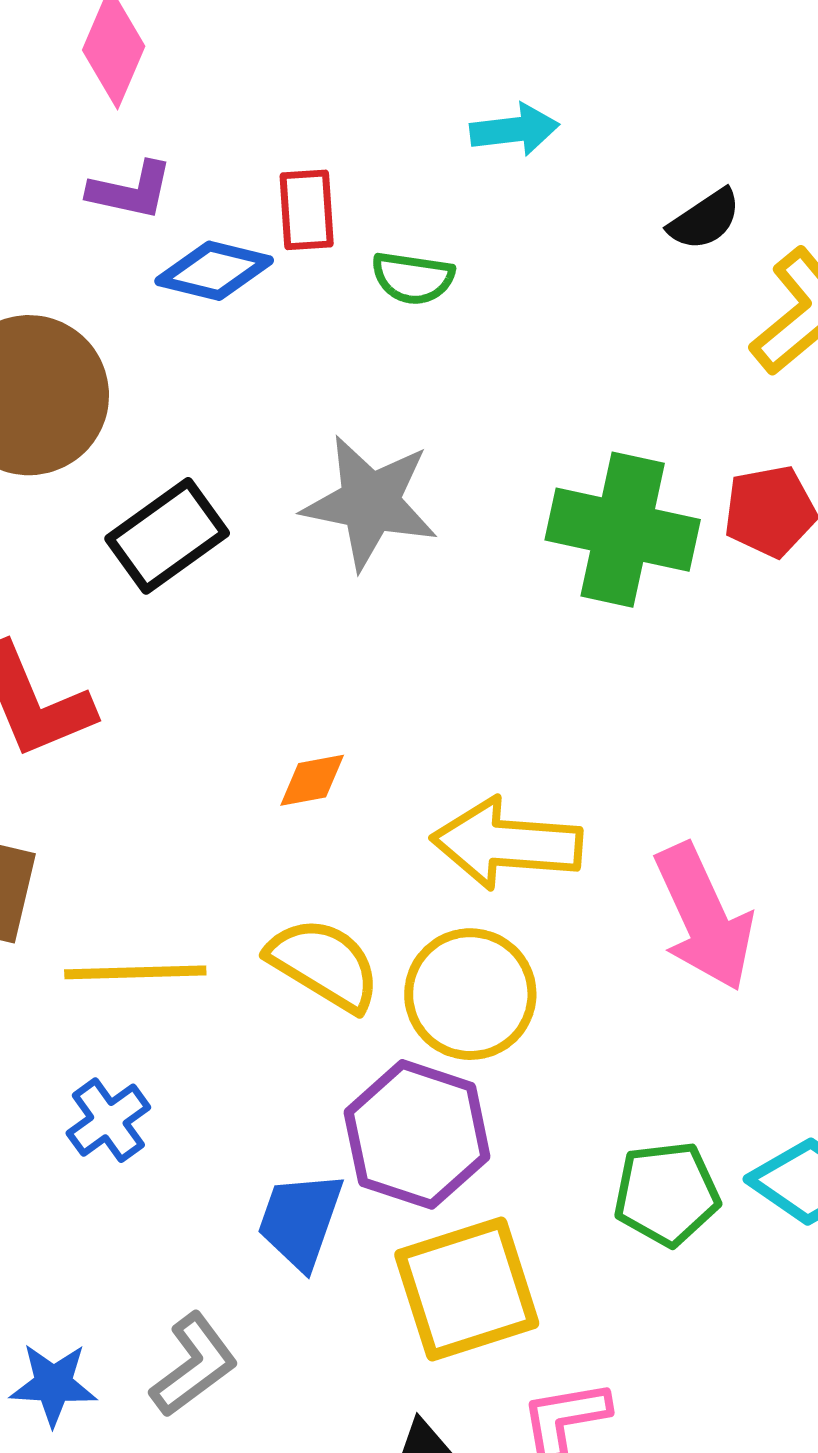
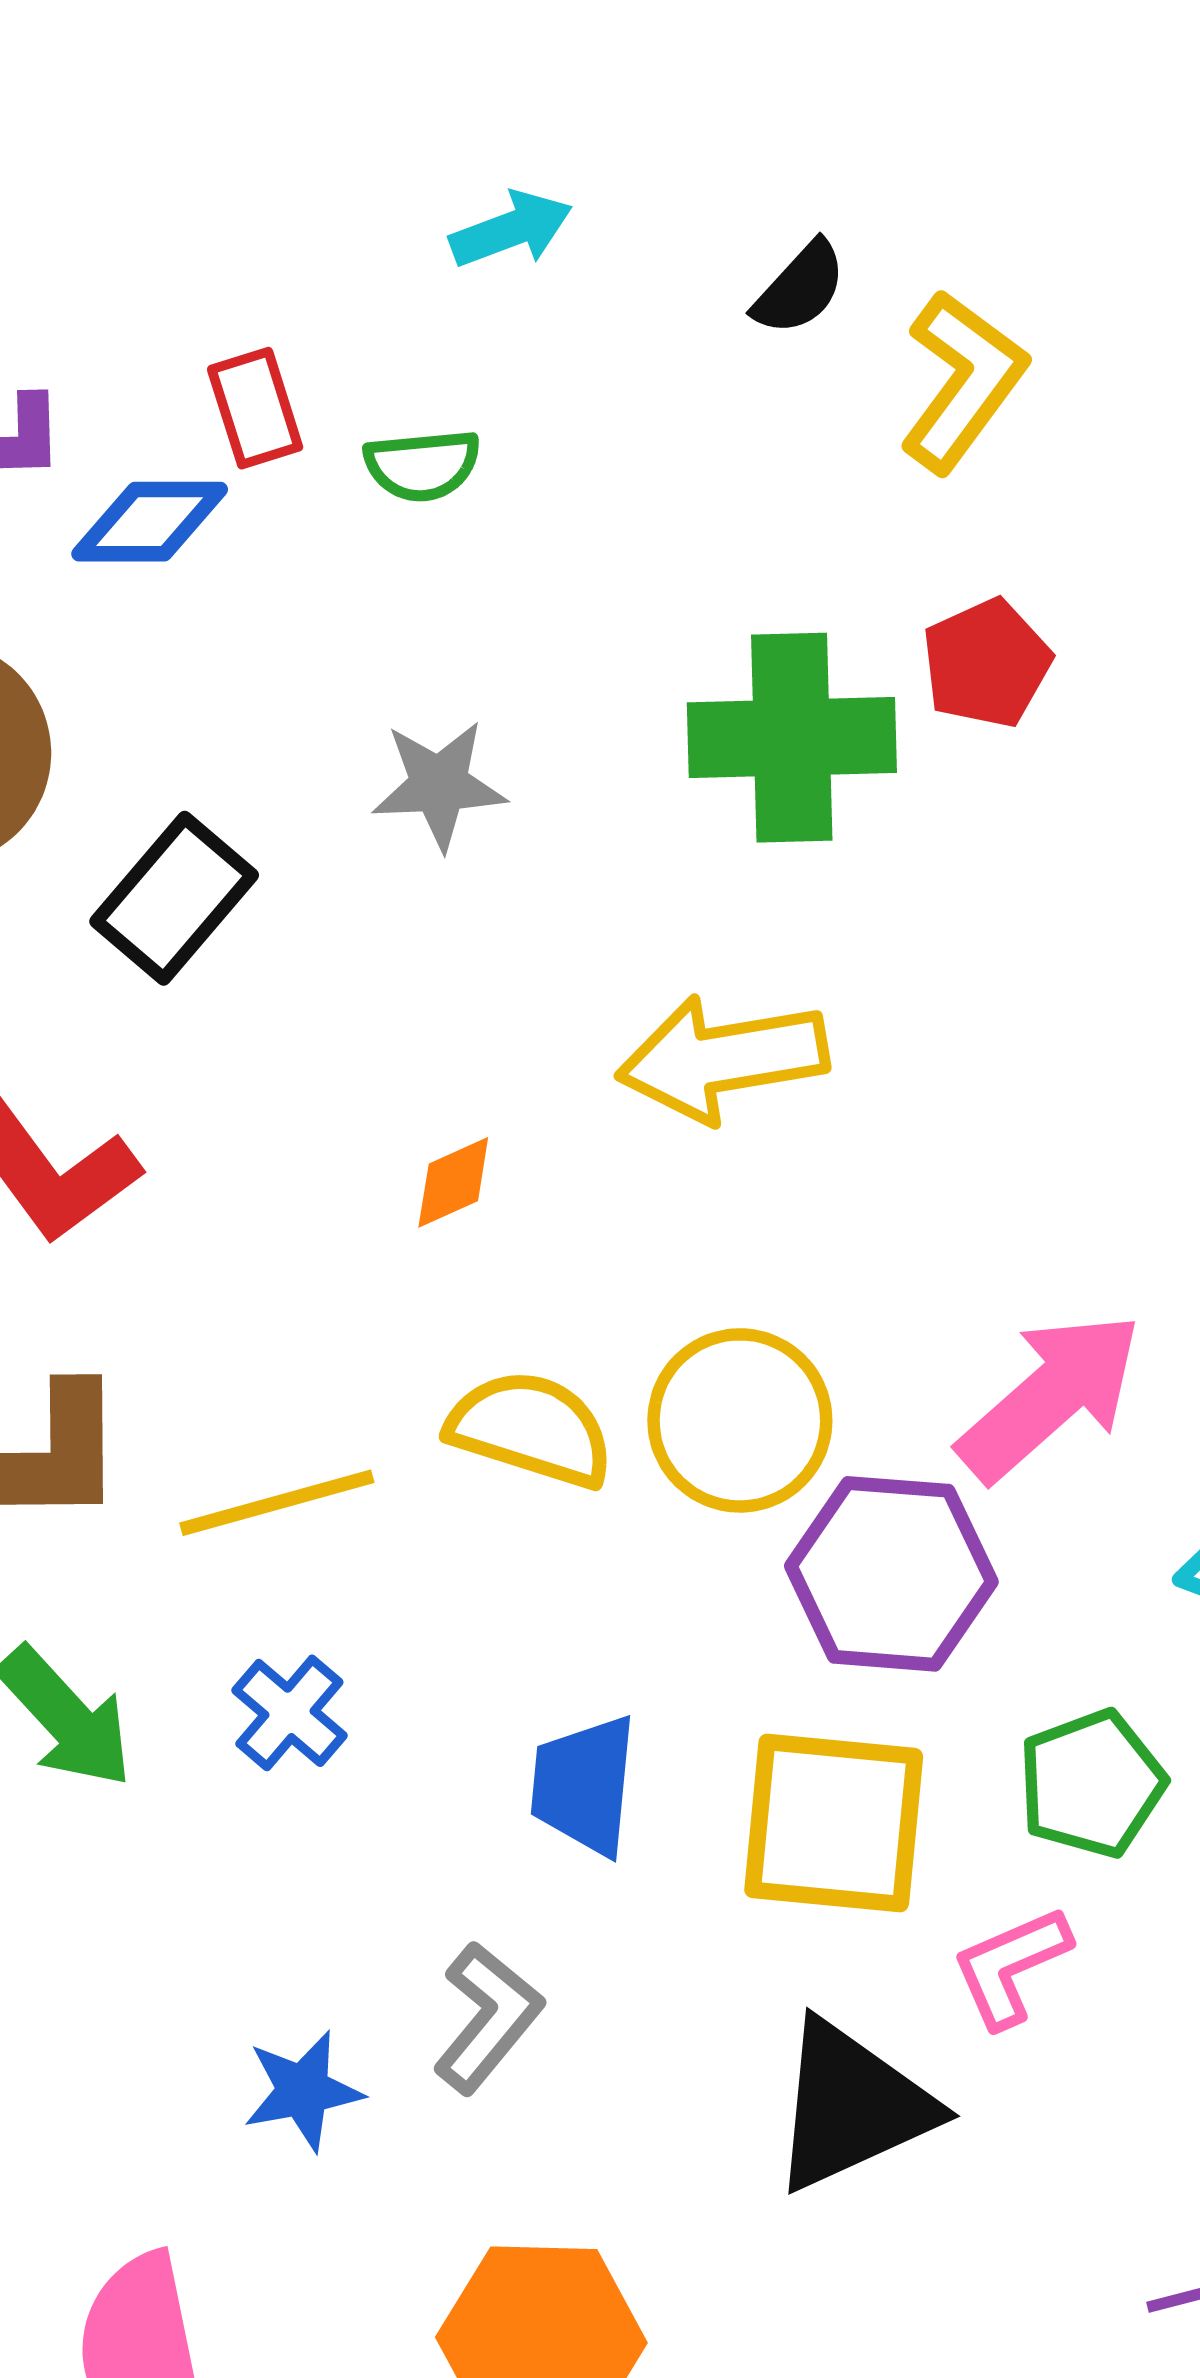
gray star: (370, 502) -> (439, 785), size x0.7
yellow arrow: (507, 844) -> (723, 1059), moved
pink arrow: (704, 917) -> (1050, 1396), moved, turned -93
purple hexagon: (417, 1134) -> (891, 1574), moved
green pentagon: (667, 1194) -> (1092, 1784), moved
yellow square: (467, 1289) -> (834, 1823), turned 37

